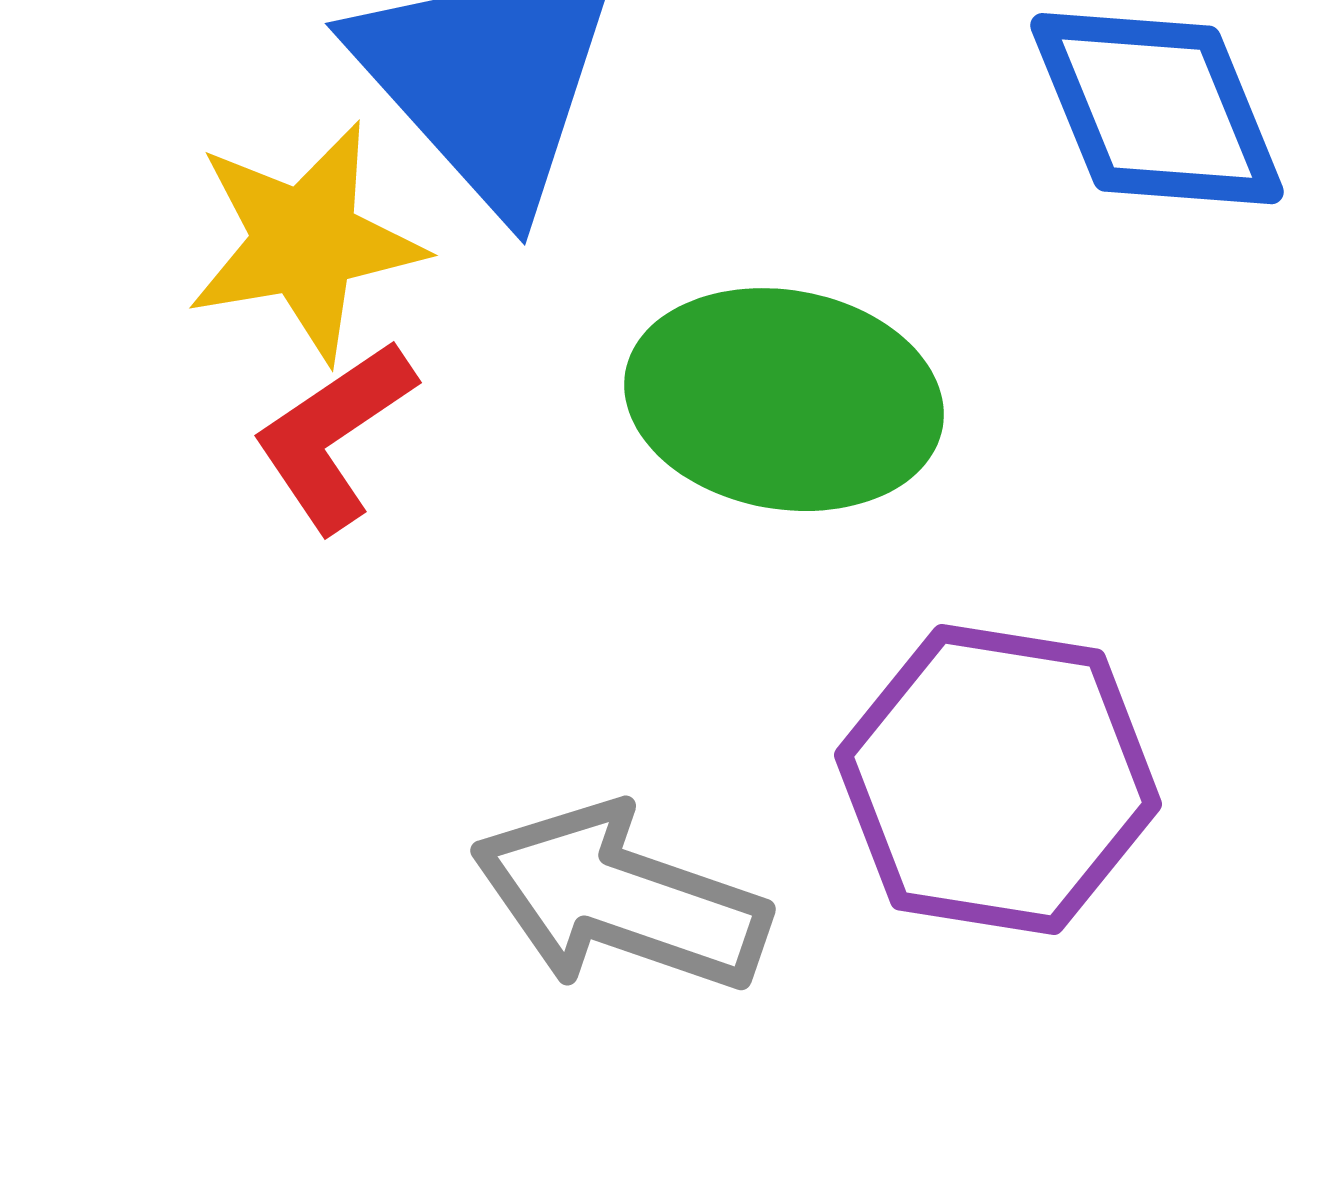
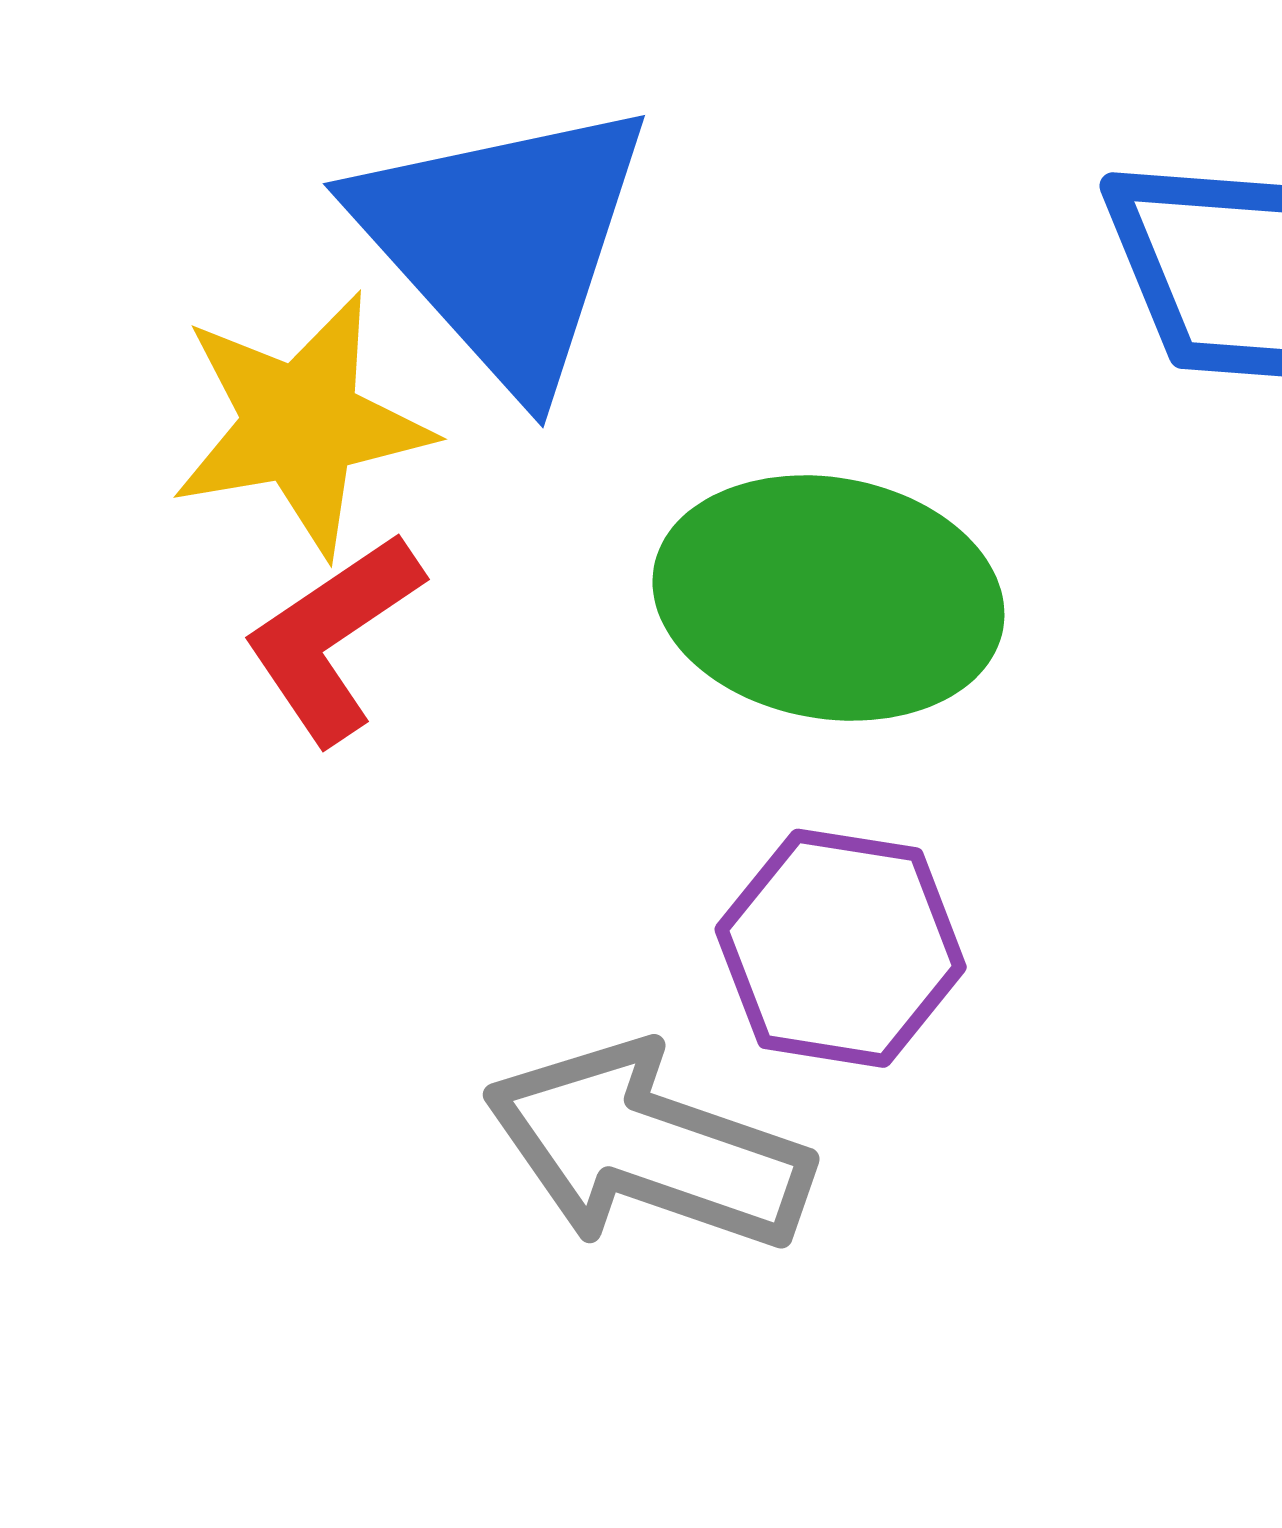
purple hexagon: (998, 780) -> (841, 948), moved, size x0.7

